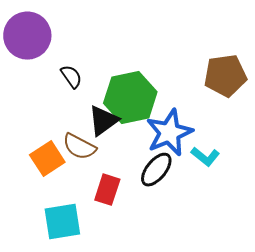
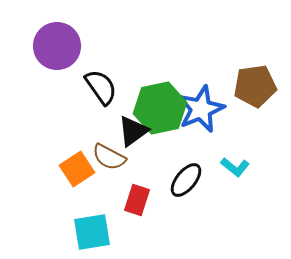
black semicircle: (71, 77) -> (101, 87), size x1.5
blue star: (169, 133) -> (201, 109), moved

